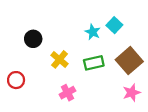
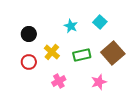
cyan star: (93, 32) -> (71, 26), moved
red circle: (16, 80) -> (29, 62), moved
pink star: (132, 93) -> (99, 82), moved

